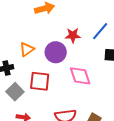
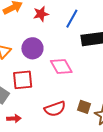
red star: (73, 35) -> (41, 14), moved

